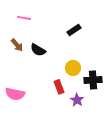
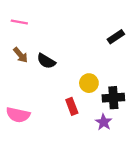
pink line: (24, 18) -> (19, 22), moved
black rectangle: (74, 30) -> (116, 37), moved
purple star: (77, 100) -> (104, 122), moved

